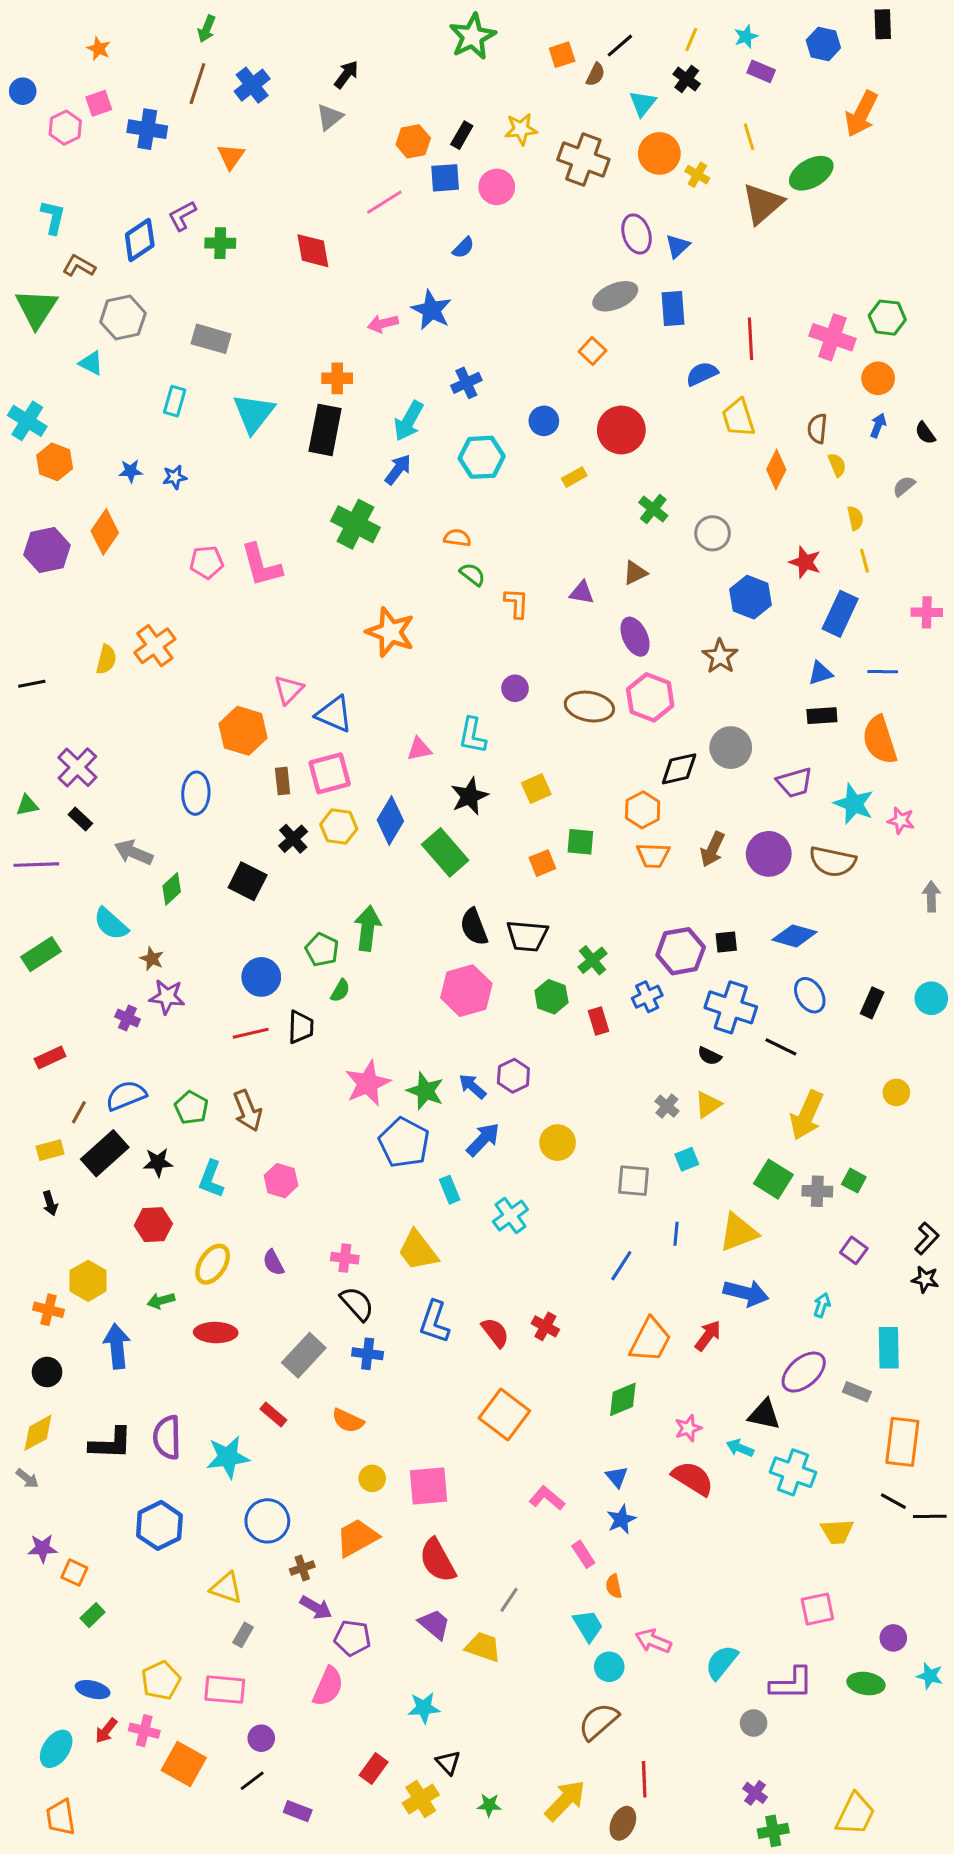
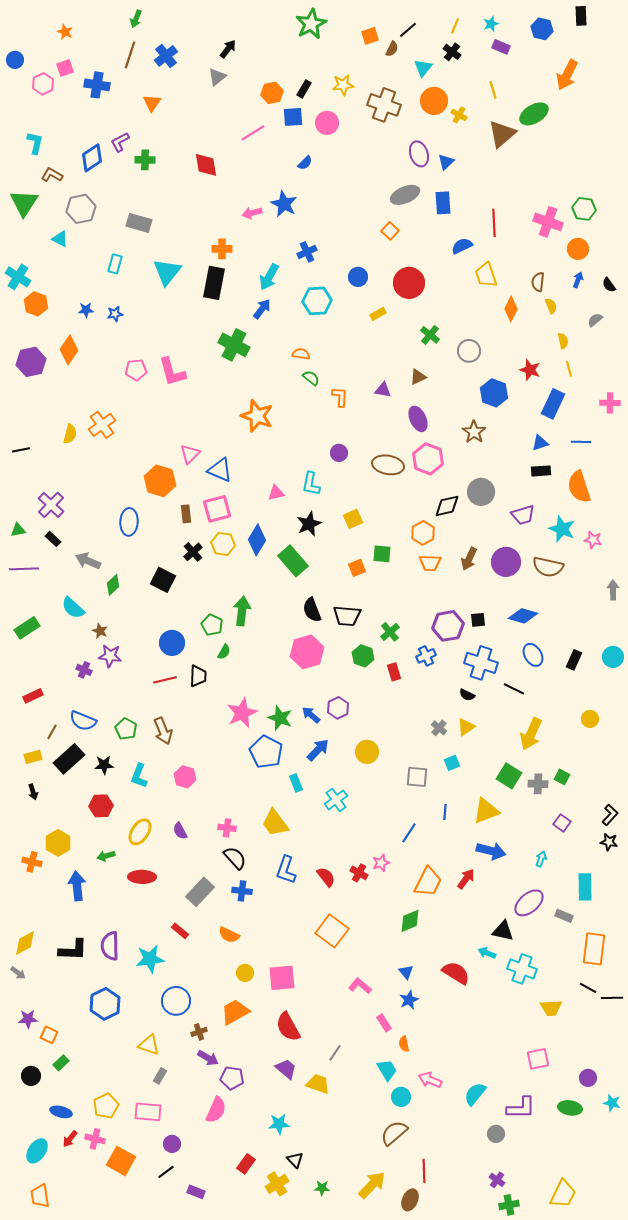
blue semicircle: (126, 1095) -> (83, 721), turned -136
black circle: (47, 1372) -> (31, 1076), moved
pink star: (688, 1428) -> (381, 863), moved

